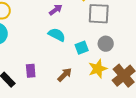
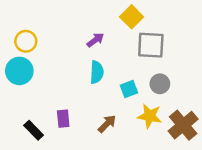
cyan semicircle: (57, 35) -> (97, 72), turned 66
yellow star: (98, 69) -> (150, 116), turned 30

